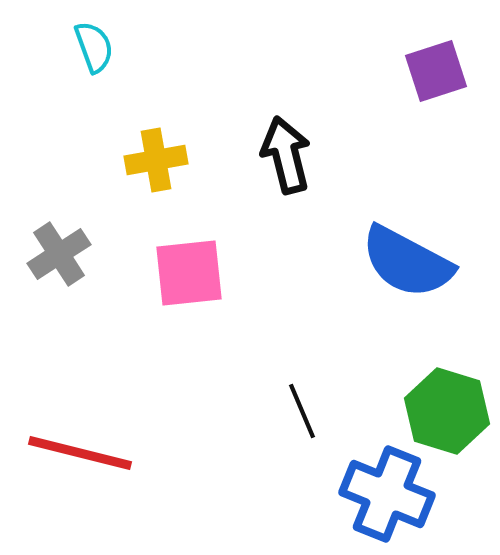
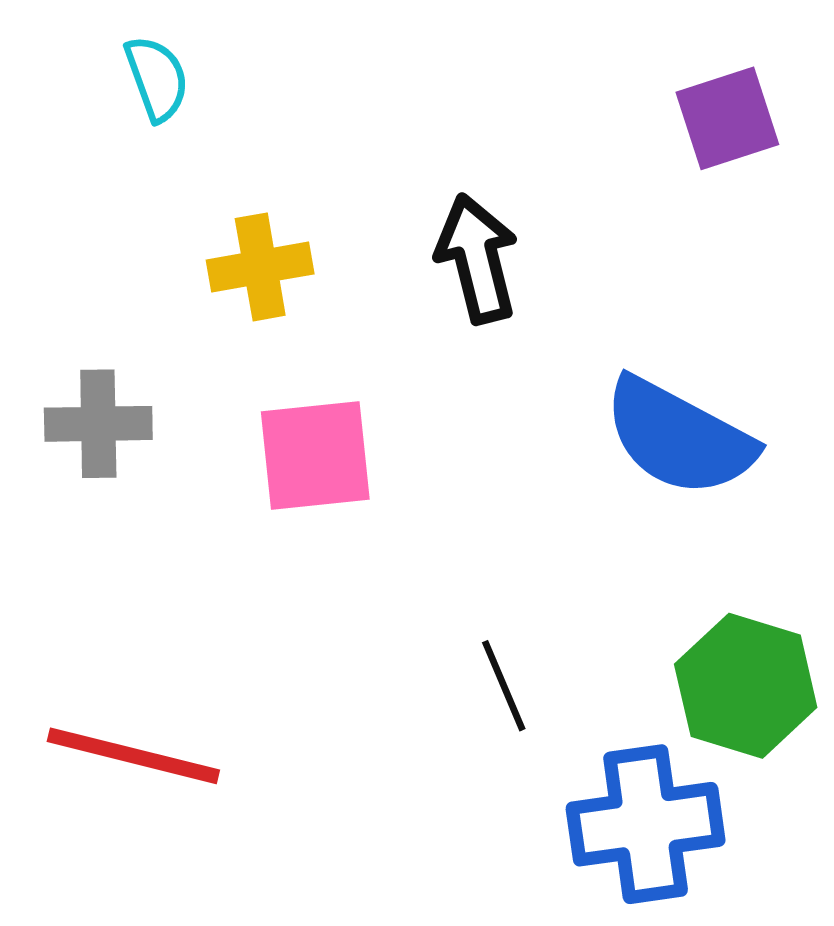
gray cross: (59, 254) -> (98, 424), turned 32
blue cross: (387, 494) -> (646, 824), turned -30

